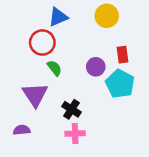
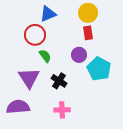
red rectangle: (122, 55) -> (88, 33), moved
black cross: (71, 109) -> (59, 81), moved
purple semicircle: (22, 130) -> (18, 107), size x1.6

